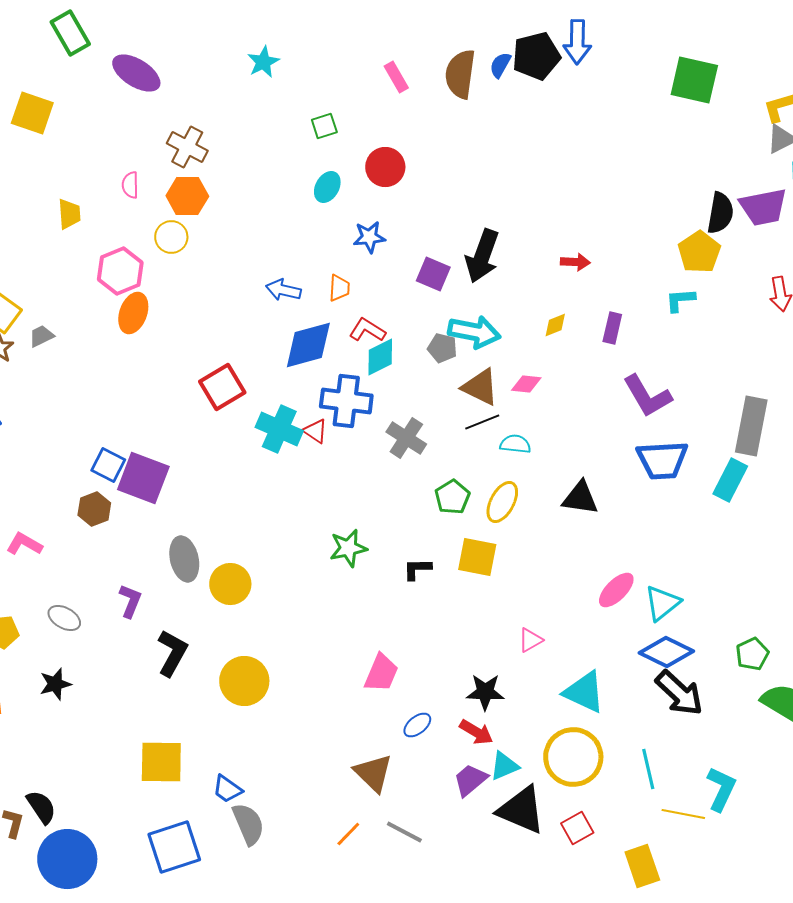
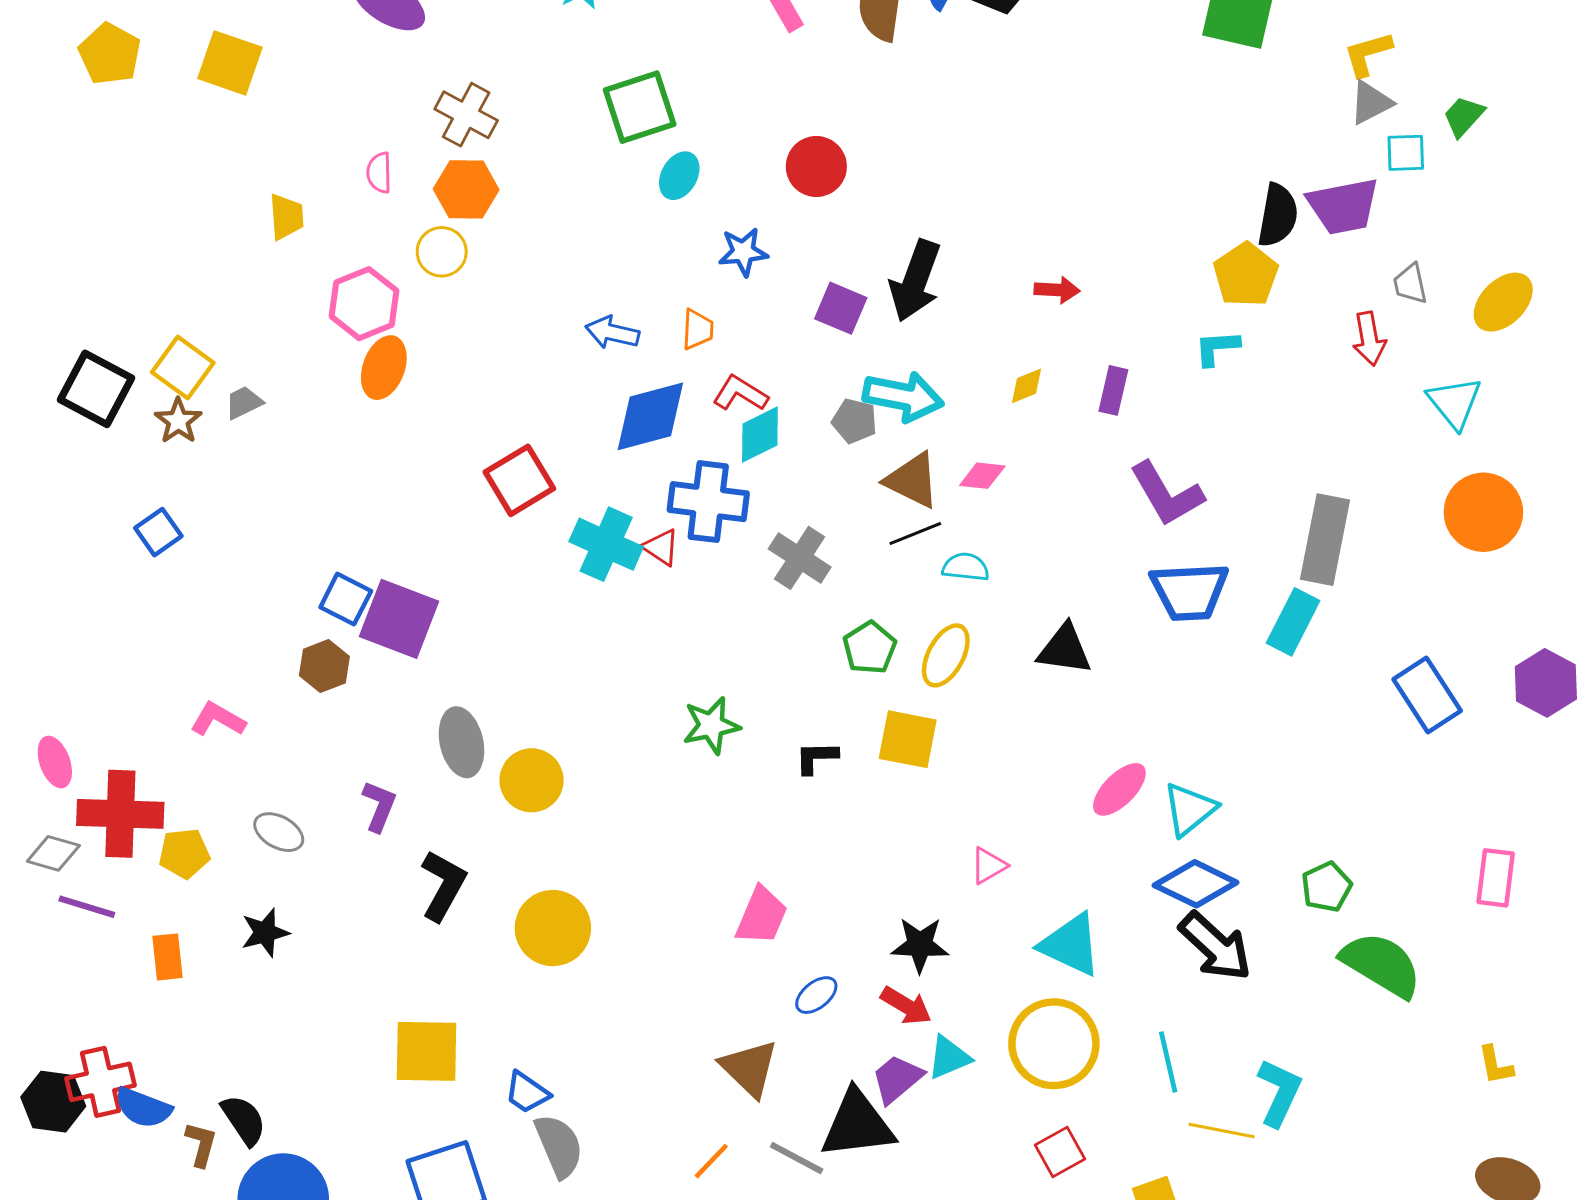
green square: (324, 126) -> (640, 107), moved, size x1.8
red circle: (385, 167) -> (816, 167), moved
black triangle: (521, 810) -> (857, 1124), moved, turned -30

